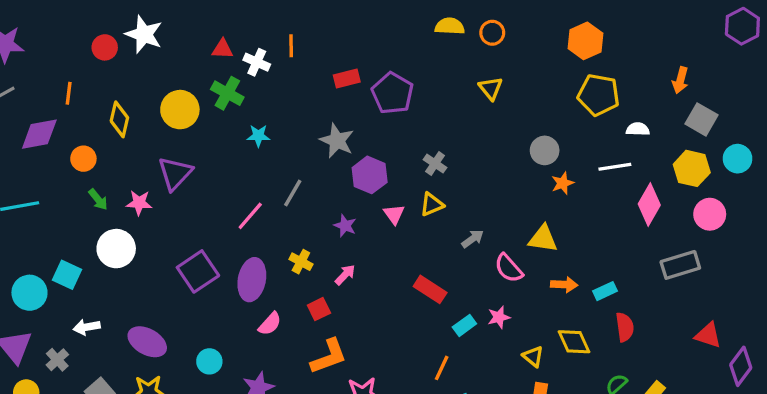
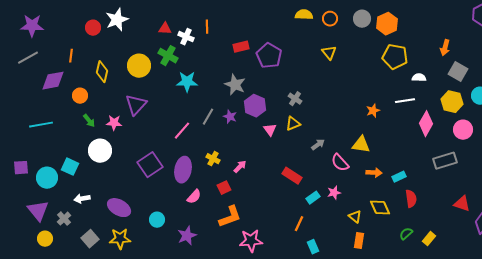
white star: (144, 34) -> (117, 20), turned 30
cyan star: (258, 136) -> (187, 82), size x1.5
gray circle: (545, 150) -> (362, 19), moved
purple star: (345, 226) -> (230, 117), moved

